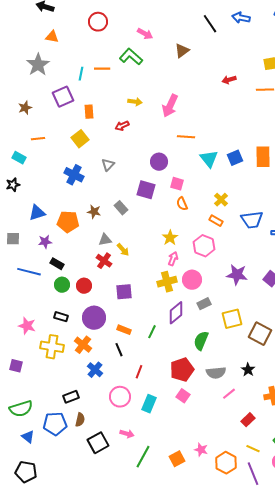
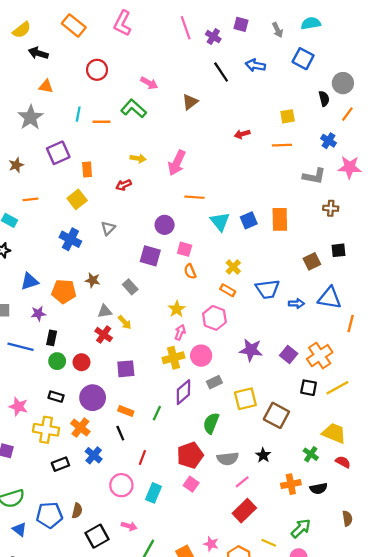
cyan line: (81, 74) -> (78, 114), moved
gray rectangle: (121, 208) -> (130, 287), moved
black rectangle: (57, 264) -> (52, 338), turned 72
black rectangle: (71, 397) -> (60, 464), moved
red rectangle: (248, 420) -> (244, 511), moved, size x1.5

